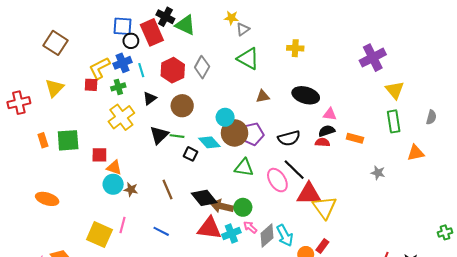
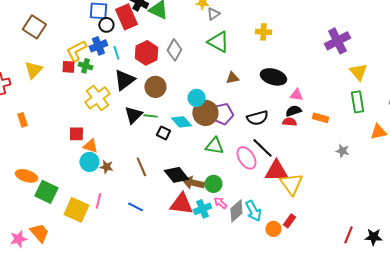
green cross: (118, 87) -> (85, 66), moved, turned 32
black triangle: (150, 98) -> (124, 80), size x1.6
green square: (68, 140) -> (46, 192), moved, turned 30

